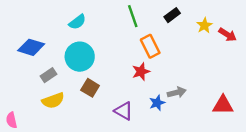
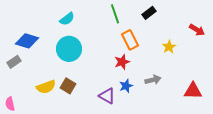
yellow star: (204, 25) -> (169, 47), moved
gray rectangle: (48, 75) -> (14, 62), moved
brown square: (90, 88) -> (68, 86), moved
blue star: (157, 103) -> (126, 86), moved

